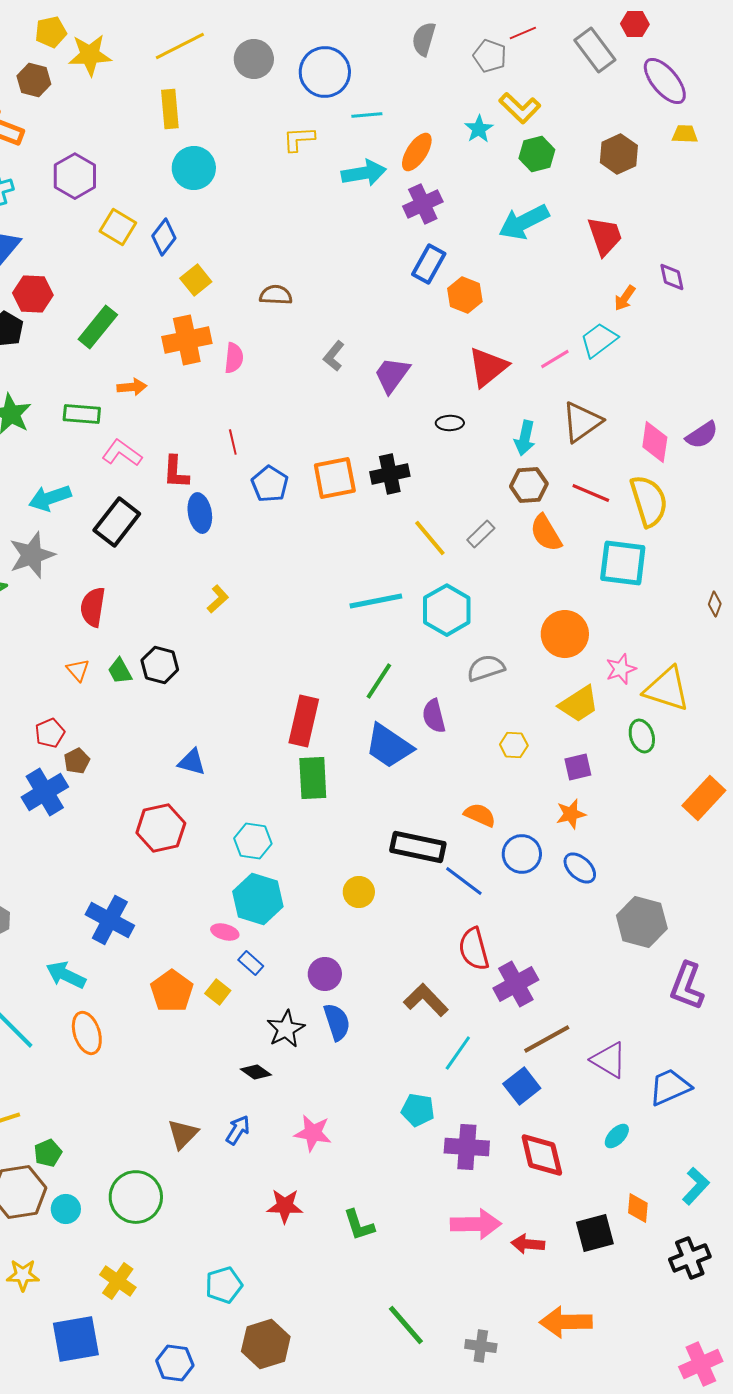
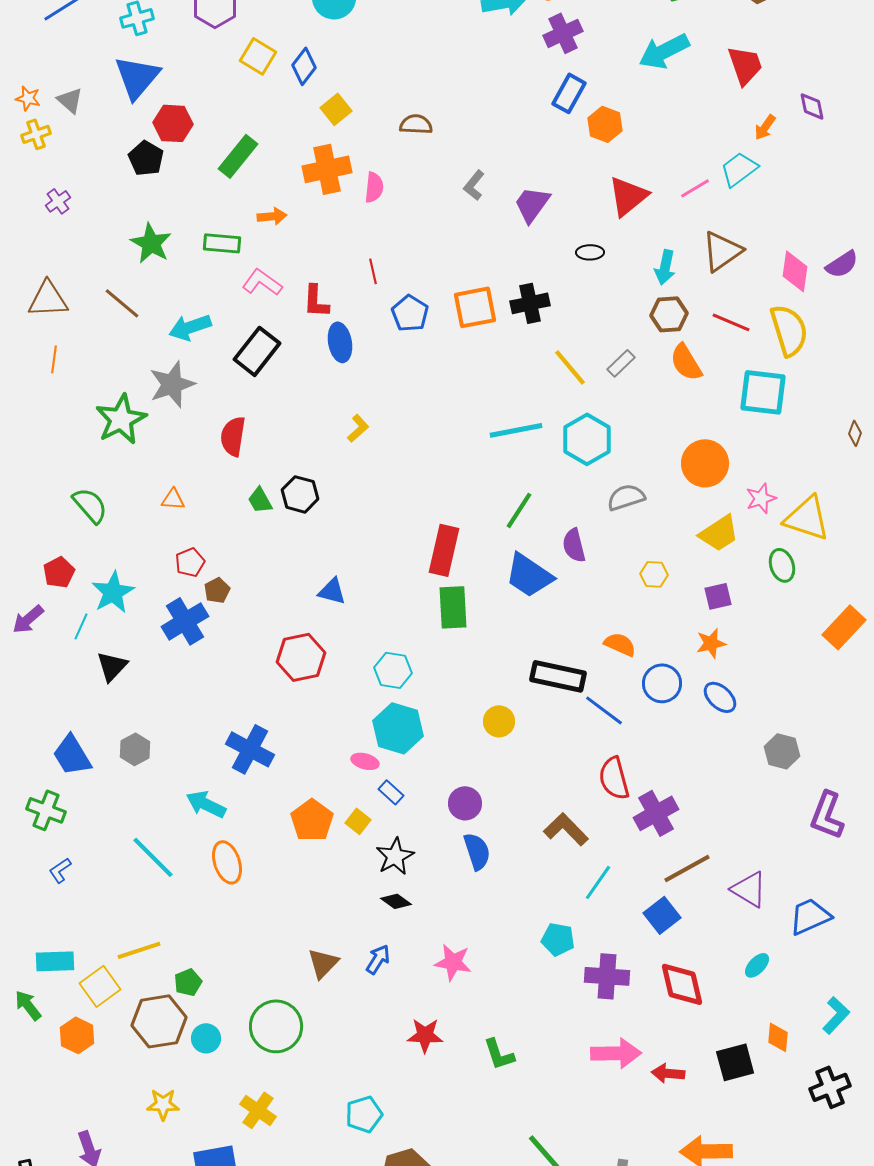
orange triangle: (78, 670) -> (173, 499), moved, turned -45
gray hexagon: (642, 922) -> (782, 751), size x0.7
black star: (286, 1029) -> (395, 856), moved

